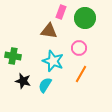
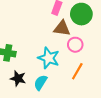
brown triangle: (49, 31) -> (62, 28), moved

